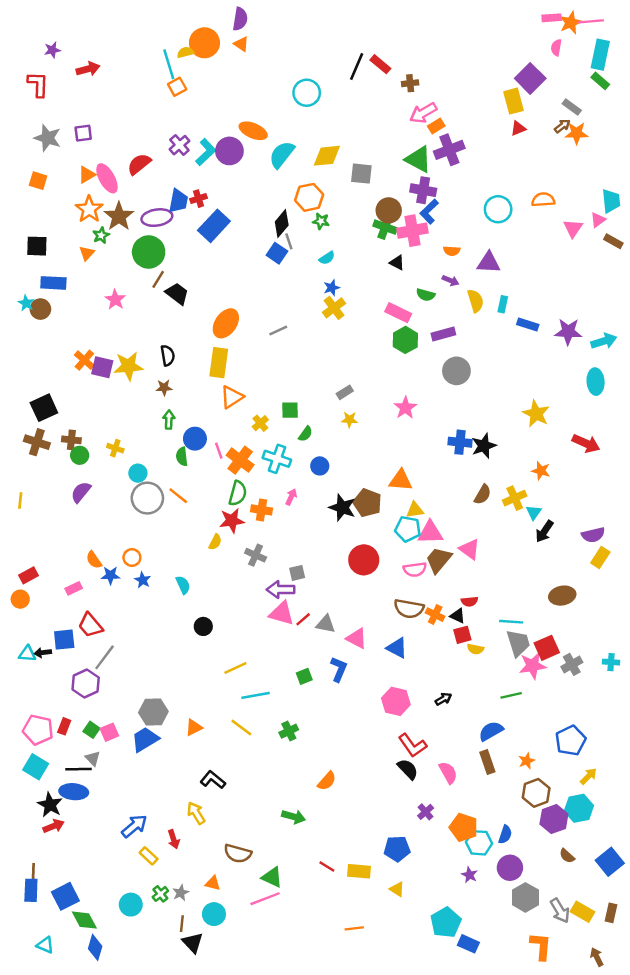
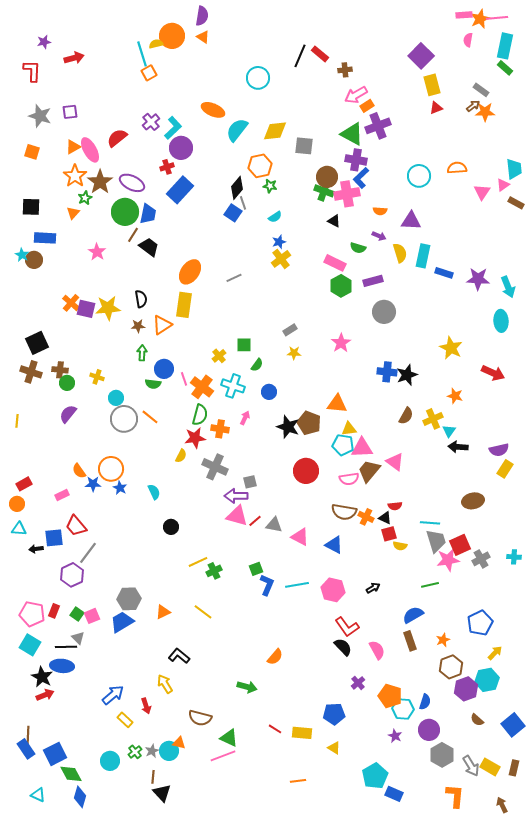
purple square: (530, 78) -> (421, 56), moved
purple circle: (229, 151) -> (181, 148), moved
blue trapezoid: (178, 201) -> (148, 214), moved
purple ellipse: (157, 218) -> (132, 183), turned 35
cyan rectangle: (503, 304) -> (423, 256), size x1.6
cyan arrow: (604, 341) -> (508, 287), turned 85
orange triangle: (232, 397) -> (162, 325), moved
green semicircle: (182, 456) -> (153, 384), turned -77
black arrow: (544, 531) -> (458, 447), turned 60
gray cross: (256, 555) -> (215, 467), size x1.4
orange circle: (132, 558) -> (111, 469), size x1.6
cyan triangle: (27, 654) -> (19, 529), moved
blue L-shape: (339, 669) -> (267, 585), moved
cyan line: (256, 695) -> (297, 585), moved
green cross: (289, 731) -> (214, 571), moved
blue rectangle: (31, 890) -> (26, 749), turned -36
cyan circle: (214, 914) -> (169, 751), moved

